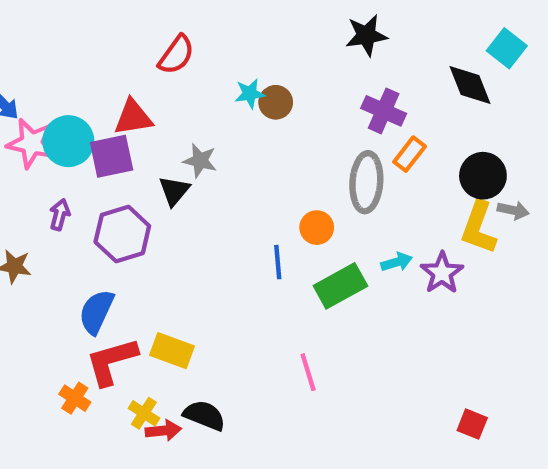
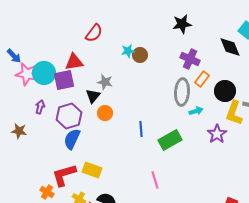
black circle: (483, 176) -> (225, 91), moved
orange circle: (317, 228) -> (105, 113), moved
cyan arrow: (397, 262) -> (196, 111), moved
blue semicircle: (96, 312) -> (72, 139), moved

